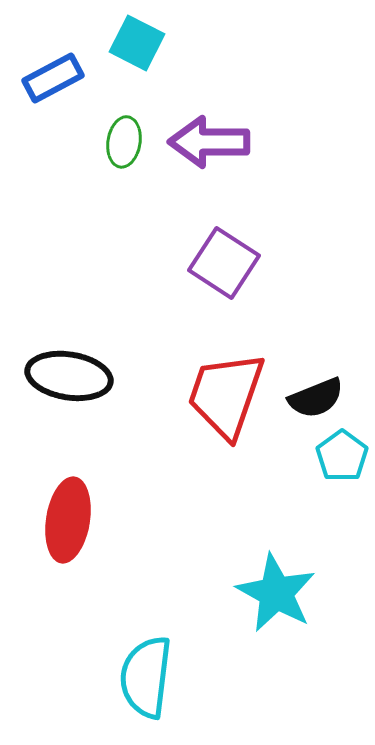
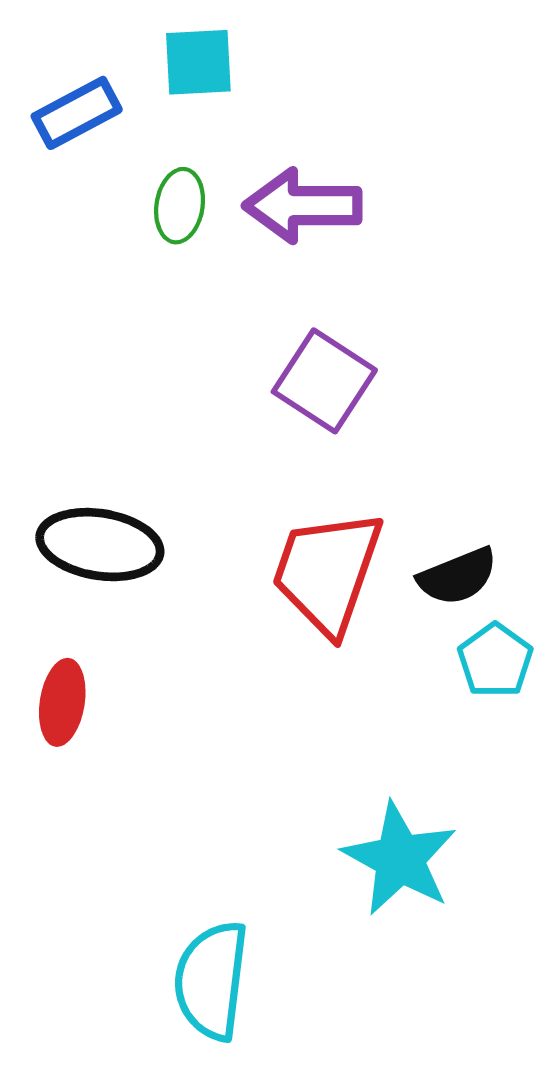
cyan square: (137, 43) -> (198, 62), turned -30
red ellipse: (68, 520) -> (62, 702), moved, size x0.7

